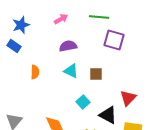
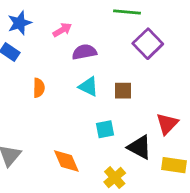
pink arrow: (61, 19) -> (62, 30), moved
purple square: (114, 40) -> (148, 44), turned 30
cyan square: (83, 102) -> (105, 129), turned 32

